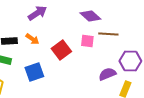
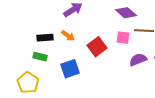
purple semicircle: (107, 74) -> (138, 60), moved

